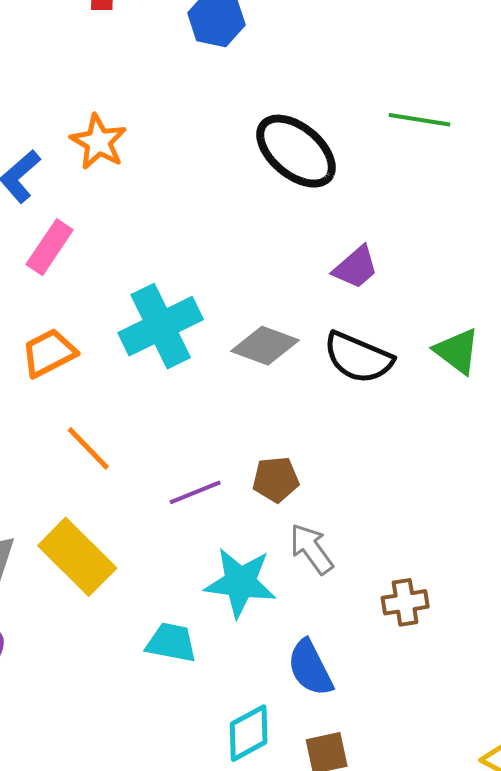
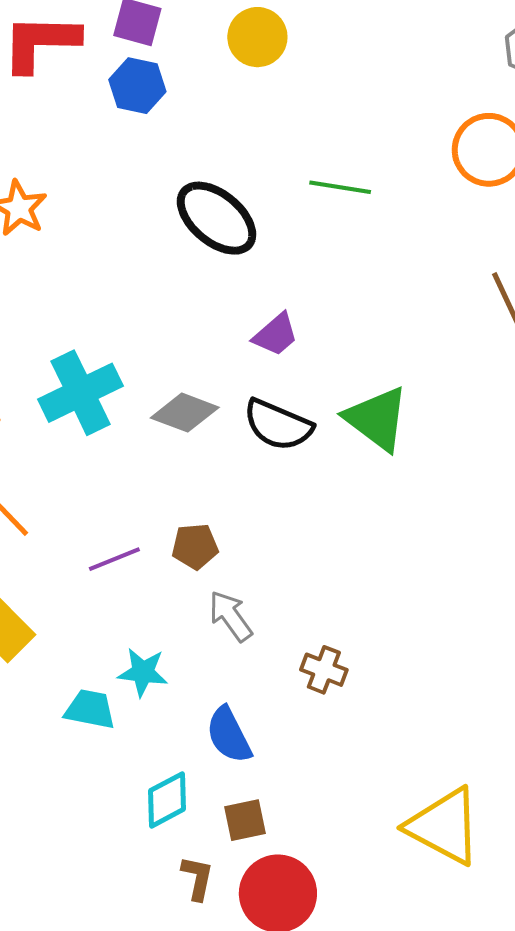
green triangle: (457, 351) -> (377, 419), size x1.4
cyan star: (240, 582) -> (143, 672), moved, size x0.7
brown cross: (405, 602) -> (324, 670), turned 30

